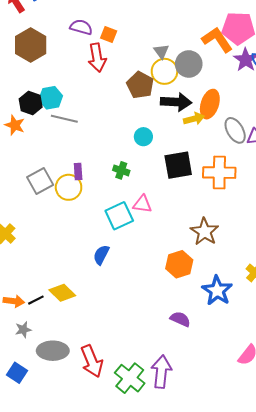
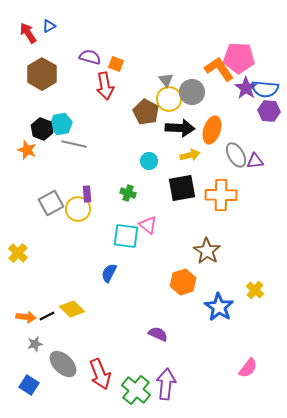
yellow arrow: (194, 119) -> (190, 155), moved
pink triangle: (142, 204) -> (148, 225), turned 30
cyan square: (119, 216) -> (126, 236), turned 32
purple semicircle: (180, 319) -> (158, 334), moved
gray ellipse: (53, 351) -> (63, 364), turned 44

